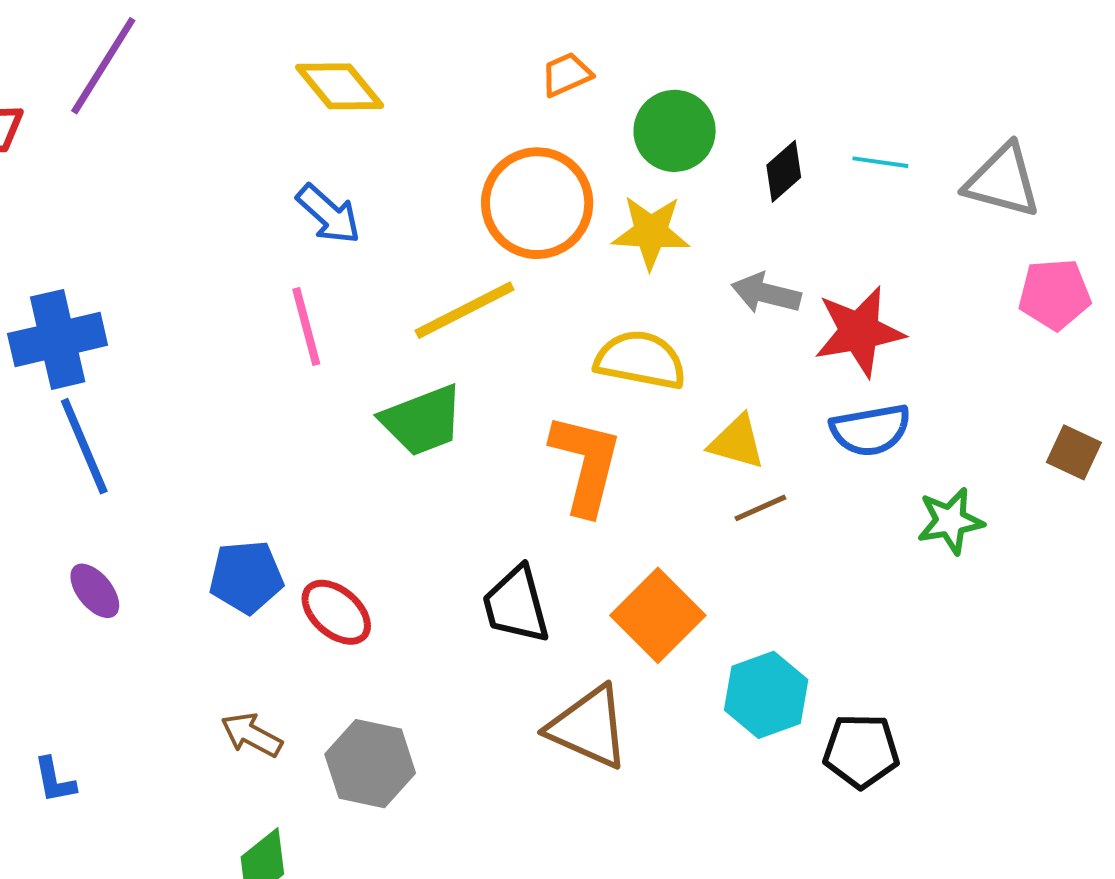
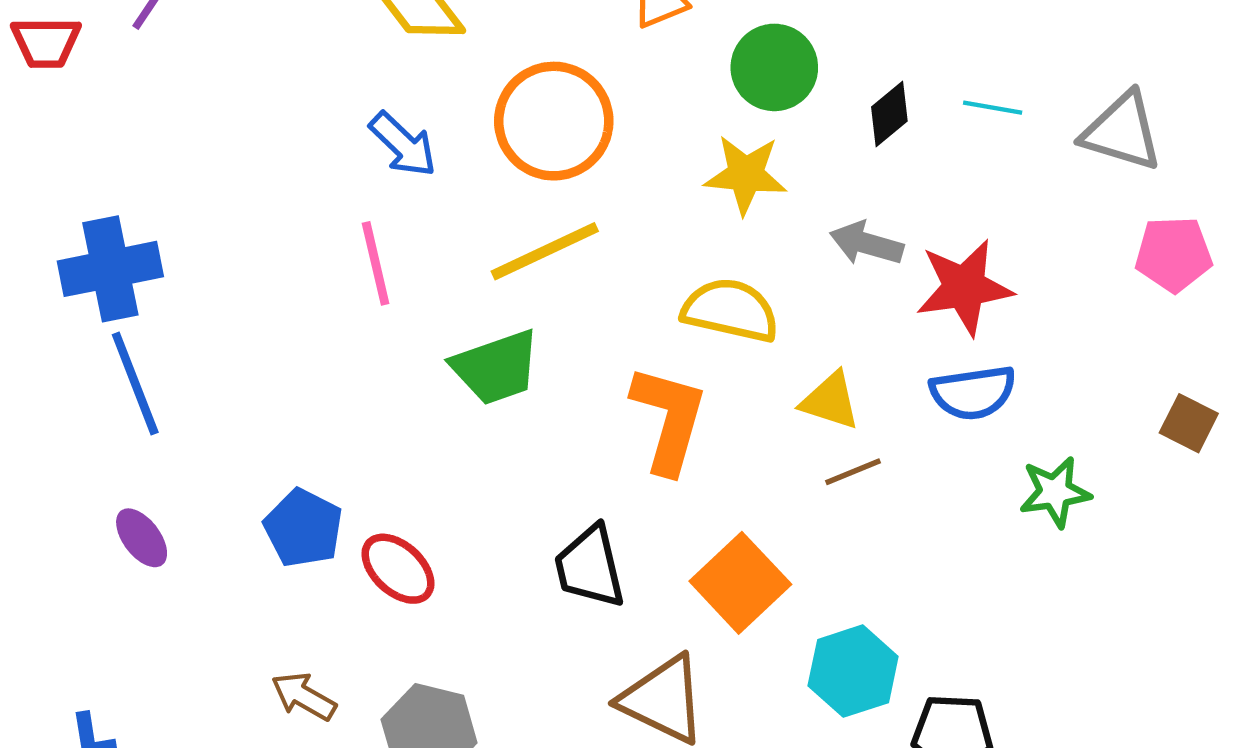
orange circle: (537, 203) -> (554, 121), moved
blue pentagon: (246, 577) -> (303, 528), turned 30

